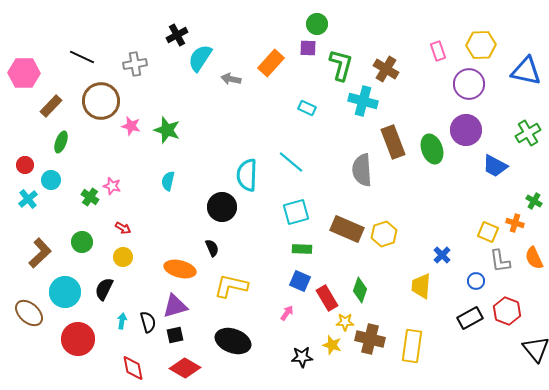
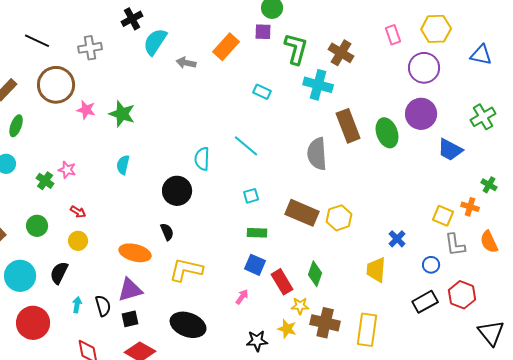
blue triangle: (526, 71) -> (481, 55), size x0.7
cyan semicircle: (247, 175) -> (202, 159), size x0.7
cyan square: (296, 212) -> (251, 196), size x0.6

